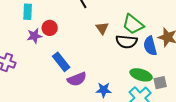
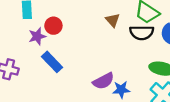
blue rectangle: (61, 62) -> (52, 62), moved
purple semicircle: (77, 79) -> (103, 81), moved

